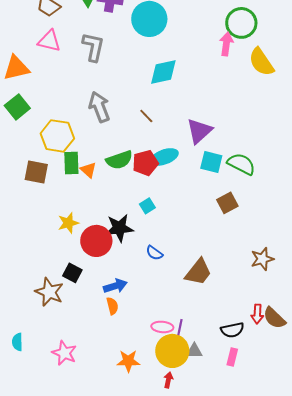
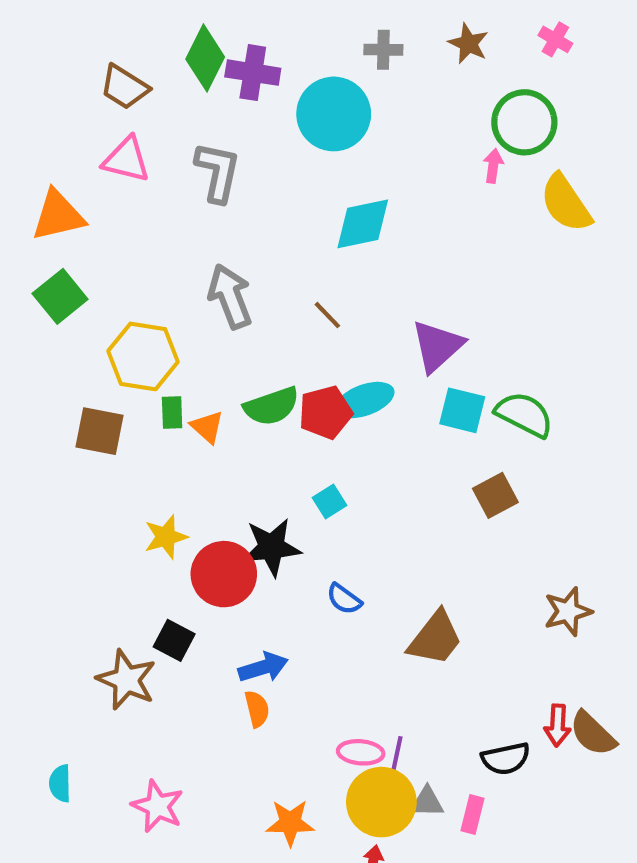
pink arrow: (226, 44) -> (493, 166), size x0.7
green rectangle: (71, 163) -> (172, 412), size x0.7
pink rectangle: (232, 357) -> (473, 814), moved

